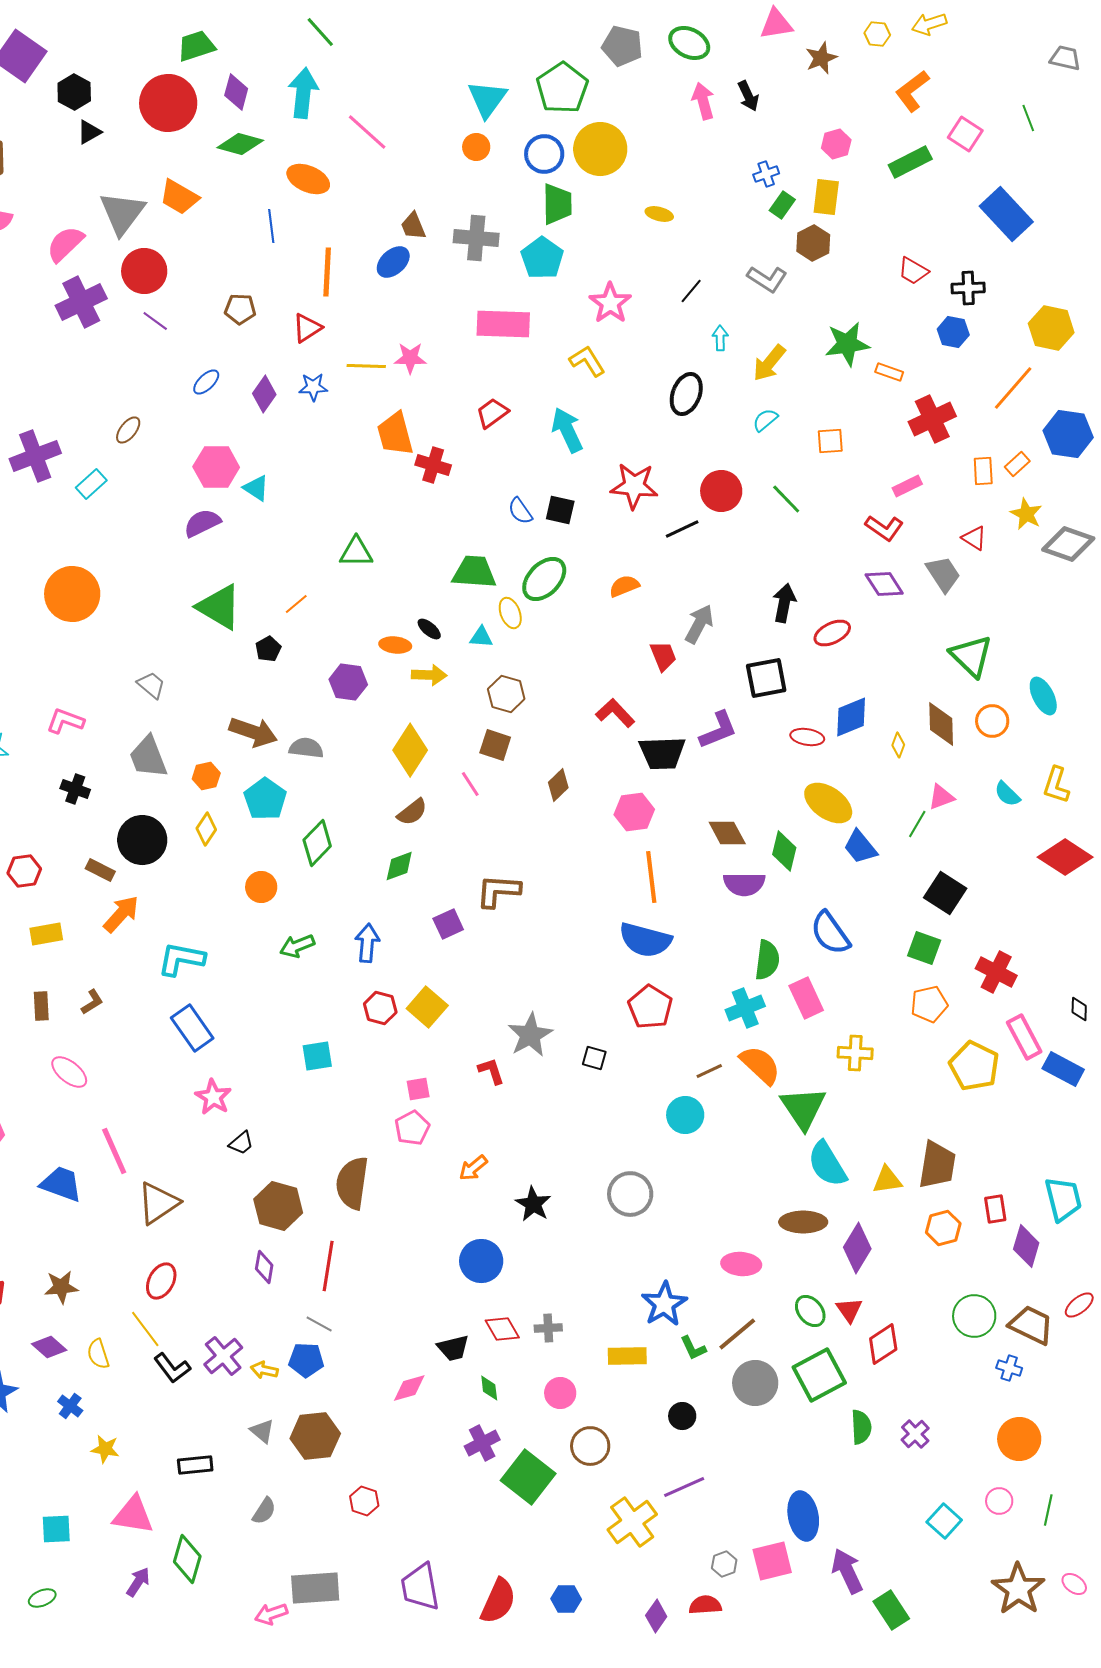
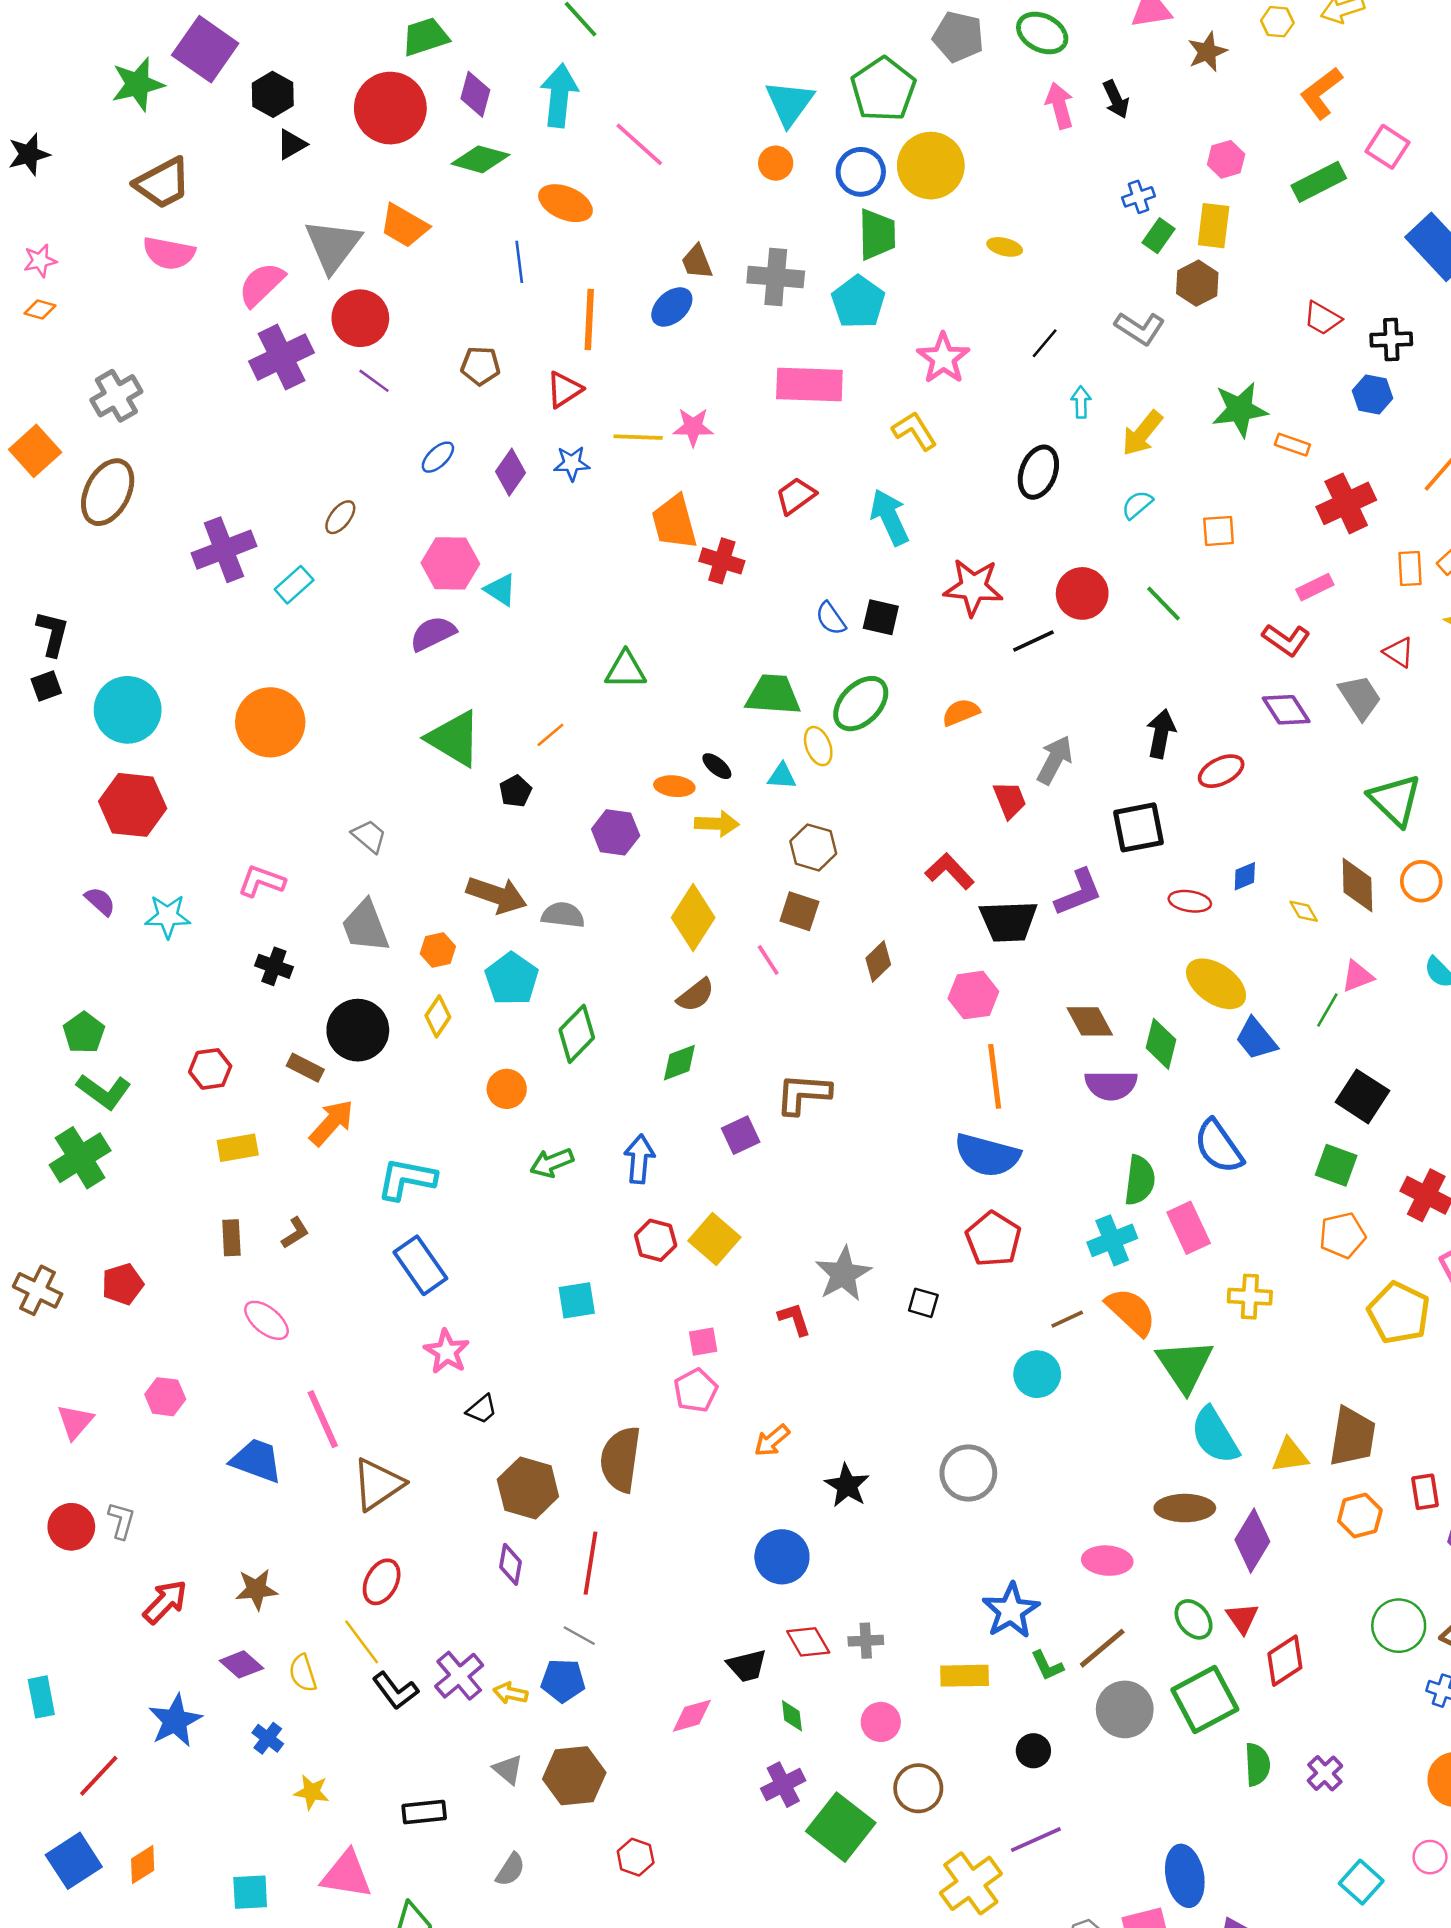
blue diamond: (851, 717) -> (1245, 876), size x0.6
yellow diamond: (898, 745) -> (1304, 911), turned -50

